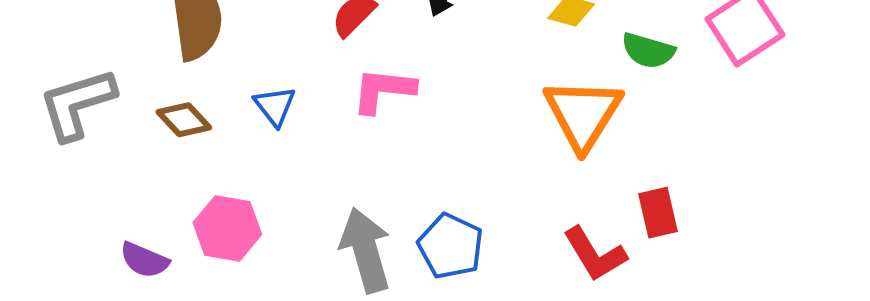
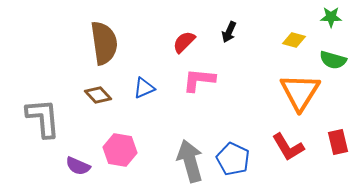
gray L-shape: (77, 104) -> (43, 118), moved, turned 102
blue triangle: (275, 106) -> (144, 88), turned 45
red L-shape: (595, 254) -> (288, 147), moved

